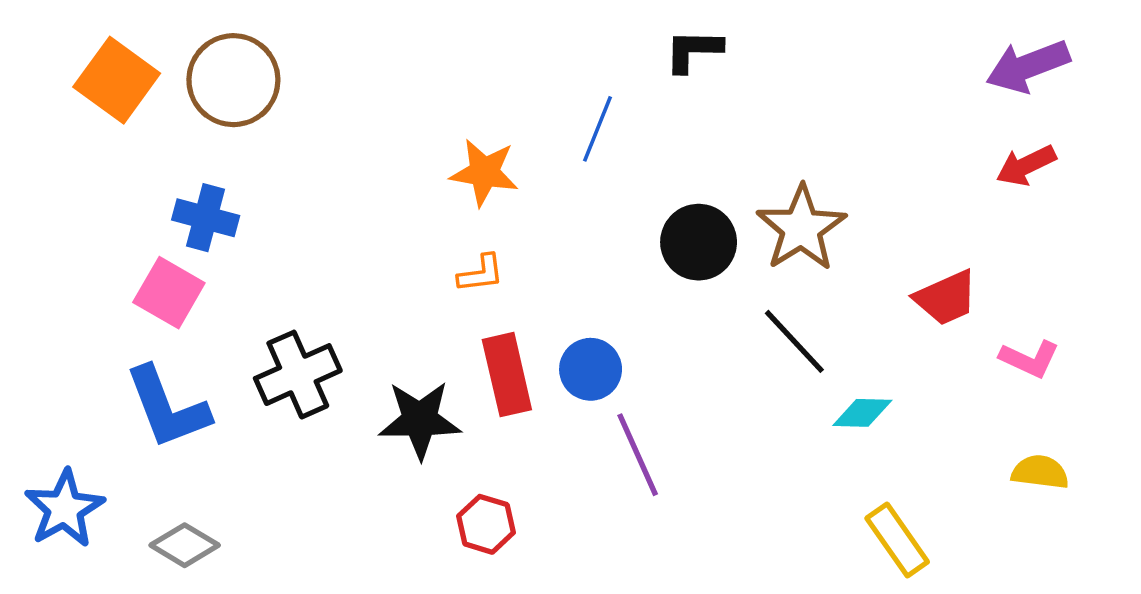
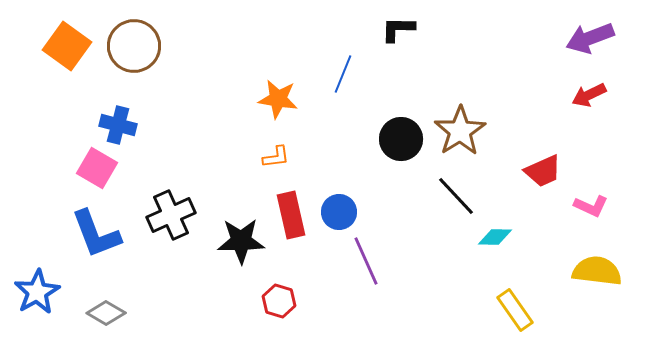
yellow semicircle: (1040, 472) -> (597, 271), size x1.5

